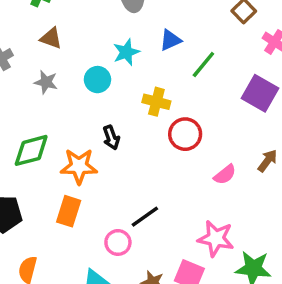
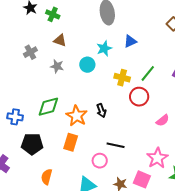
green line: (203, 64) -> (148, 73), moved
black arrow: (111, 138) -> (101, 110), moved
orange star: (79, 166) -> (77, 116), turned 30
black line: (145, 217) -> (116, 145), turned 48
pink star: (216, 238) -> (157, 158), turned 30

